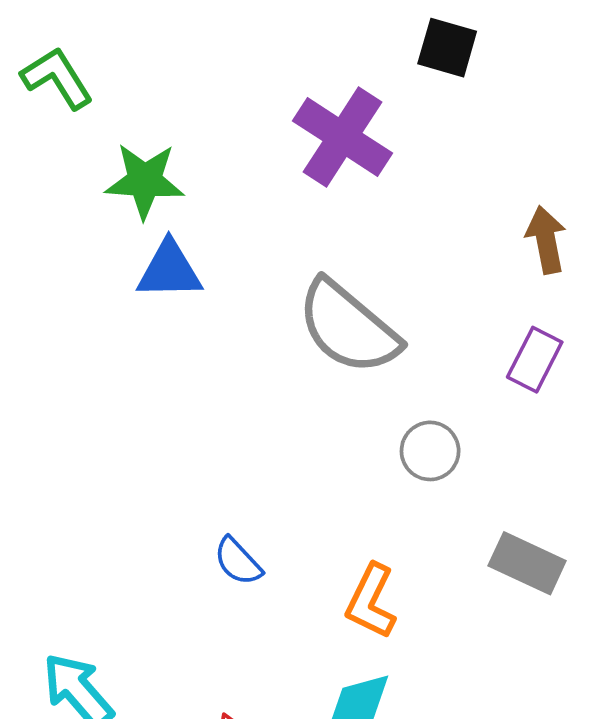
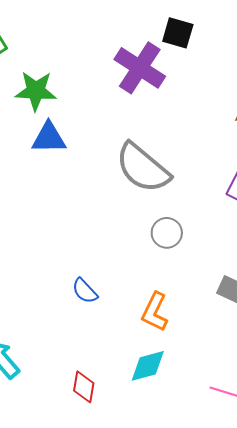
black square: (447, 48) -> (178, 33), moved
gray circle: (430, 451) -> (167, 233), moved

